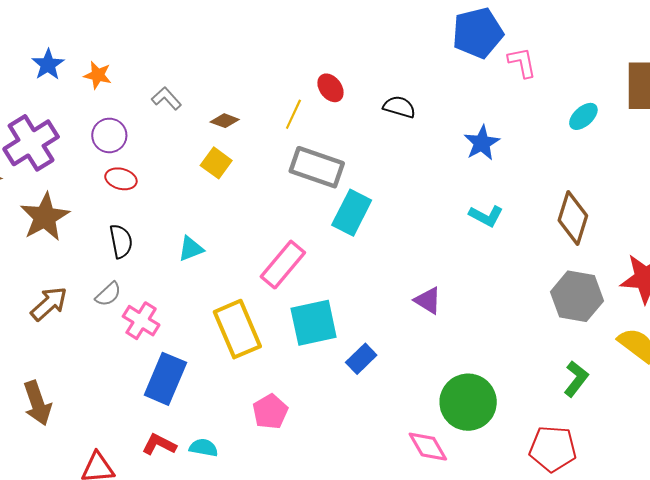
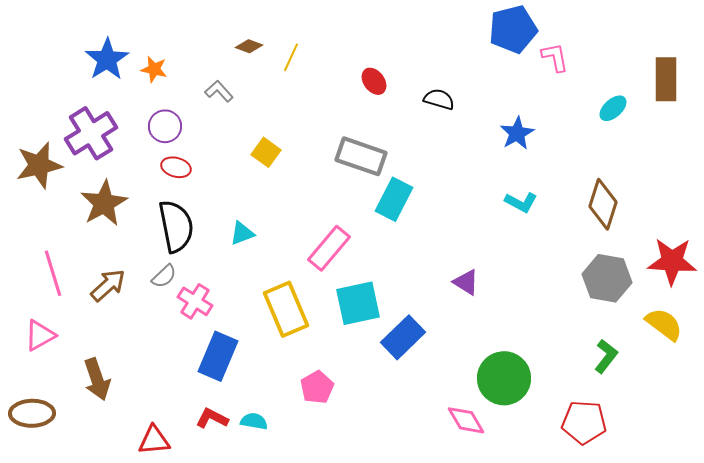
blue star: (48, 65) -> (107, 59), size x1.4
yellow line: (293, 114) -> (291, 57), moved
brown diamond: (225, 121) -> (249, 46), moved
black semicircle: (121, 241) -> (176, 226), size x1.6
blue rectangle: (361, 359) -> (403, 337), size x1.5

